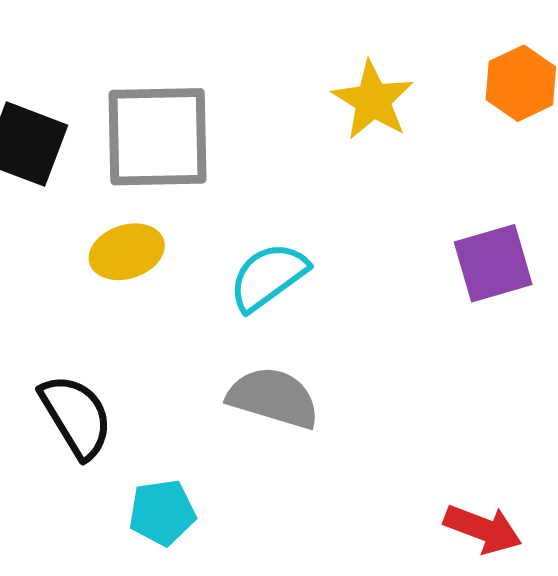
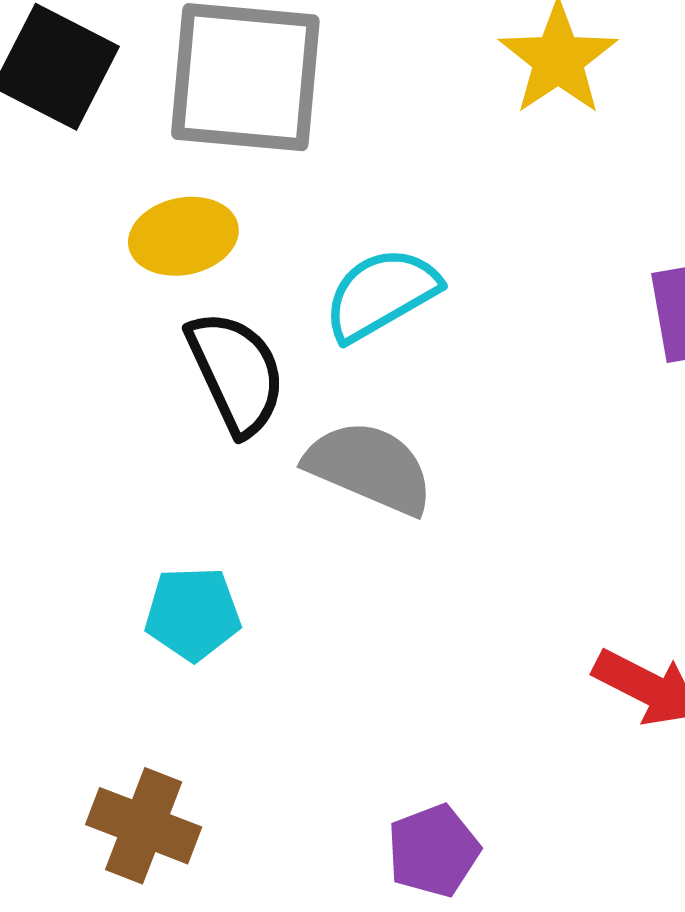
black semicircle: (76, 416) -> (236, 373), moved

